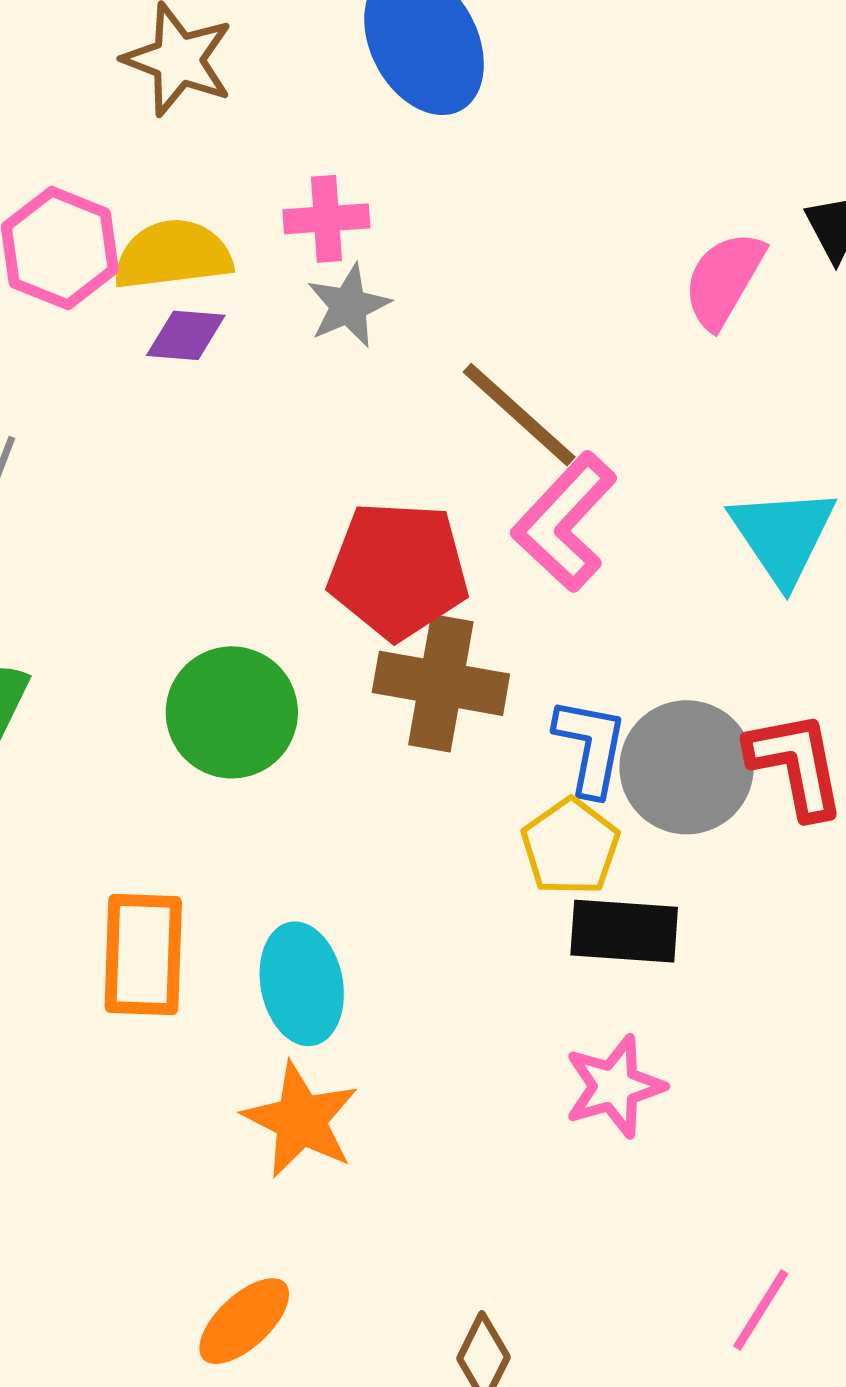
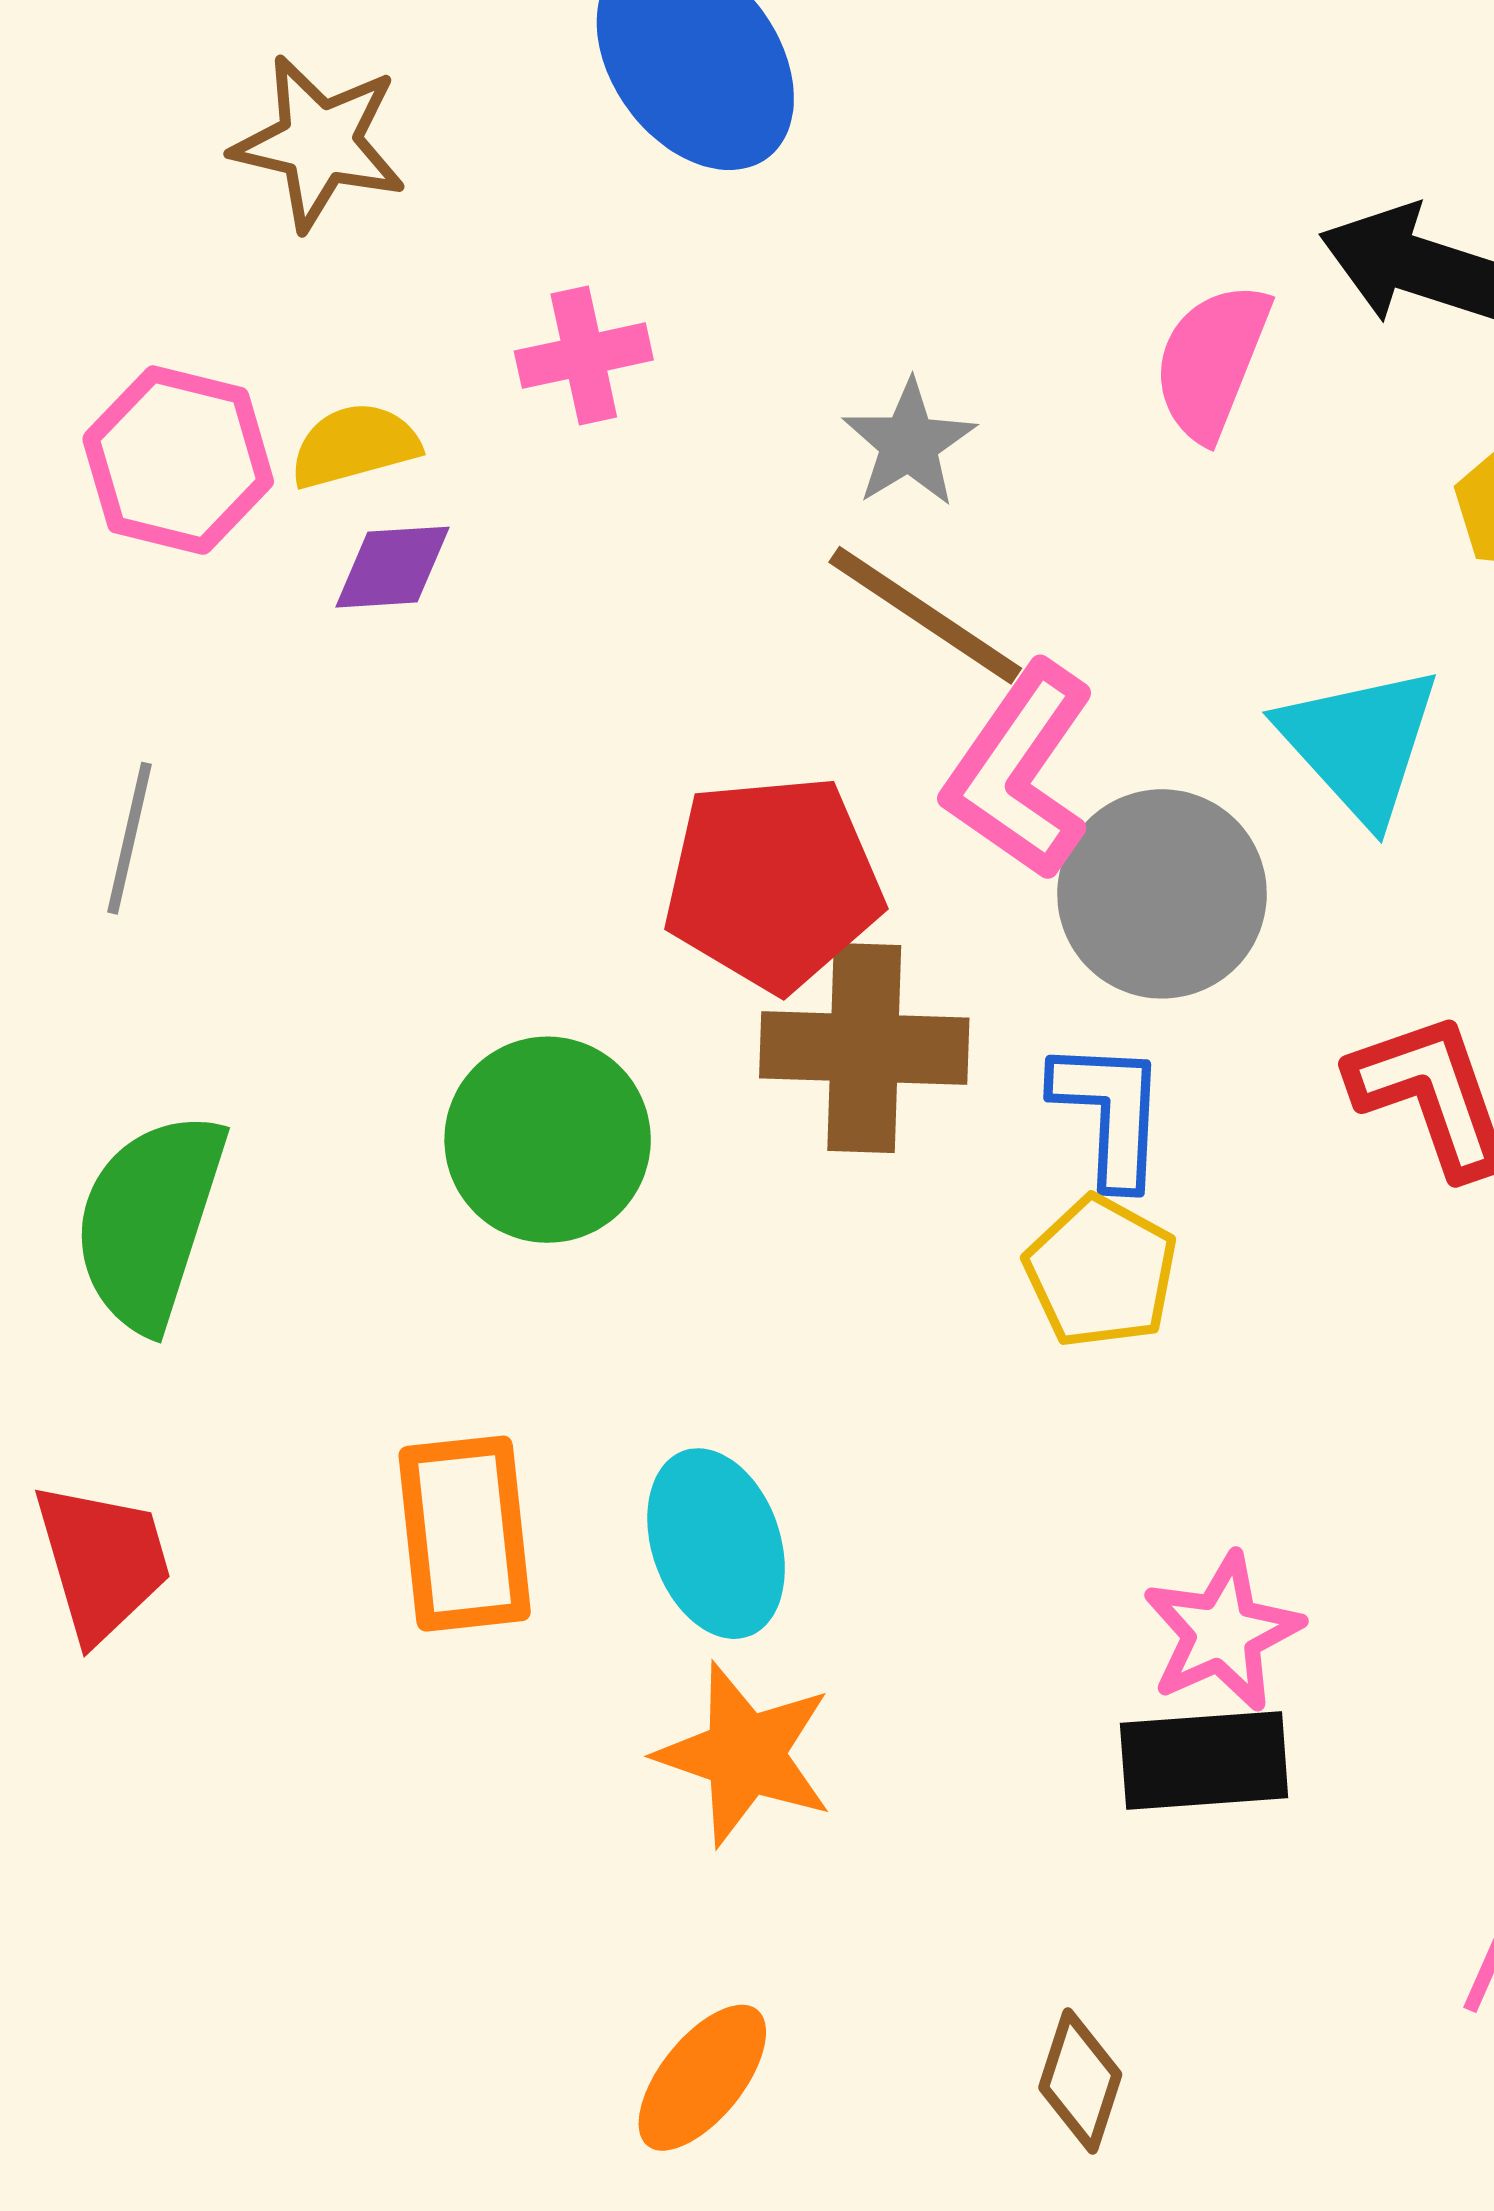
yellow semicircle: (173, 255) -> (355, 445), size x0.7
gray star: (349, 306) -> (909, 443), moved
gray circle: (687, 767) -> (1162, 894), moved
black rectangle: (624, 931) -> (1204, 1761), moved

